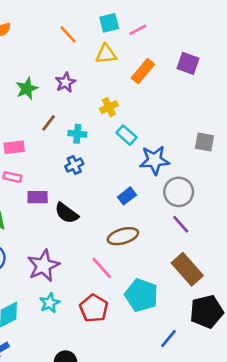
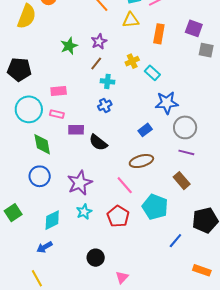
orange rectangle: (143, 71) -> (159, 34), turned -30
brown line: (48, 123) -> (96, 64), moved
cyan rectangle: (127, 135) -> (152, 73), moved
gray square: (204, 142) -> (206, 50), moved
purple line: (181, 224) -> (186, 152), turned -35
brown rectangle: (187, 269) -> (182, 181), moved, size x0.7

